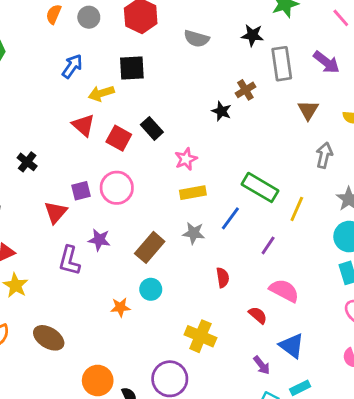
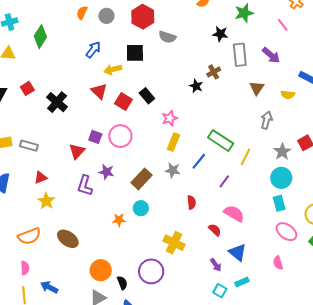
gray semicircle: (197, 39) -> (167, 37), moved
black cross: (27, 162) -> (57, 102), moved, size x1.5
purple square: (81, 191) -> (95, 137), turned 32
yellow rectangle: (193, 193) -> (173, 142), turned -60

